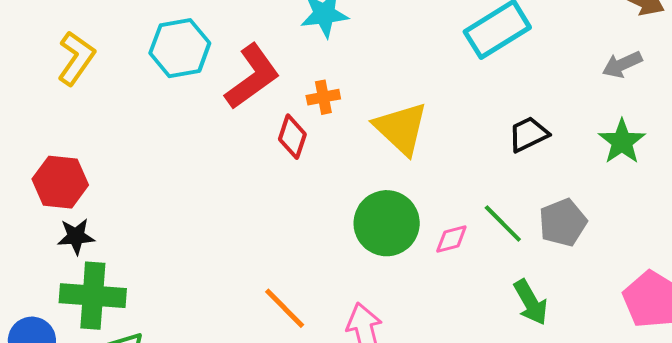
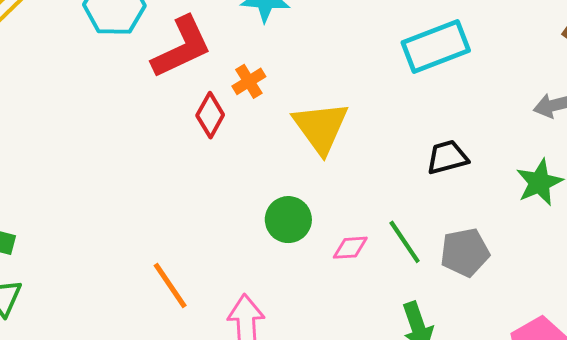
orange cross: (323, 97) -> (249, 81), turned -32
green circle: (387, 223) -> (288, 220), size x0.7

